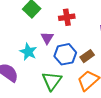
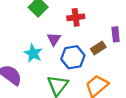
brown rectangle: (87, 56) -> (98, 48), moved

